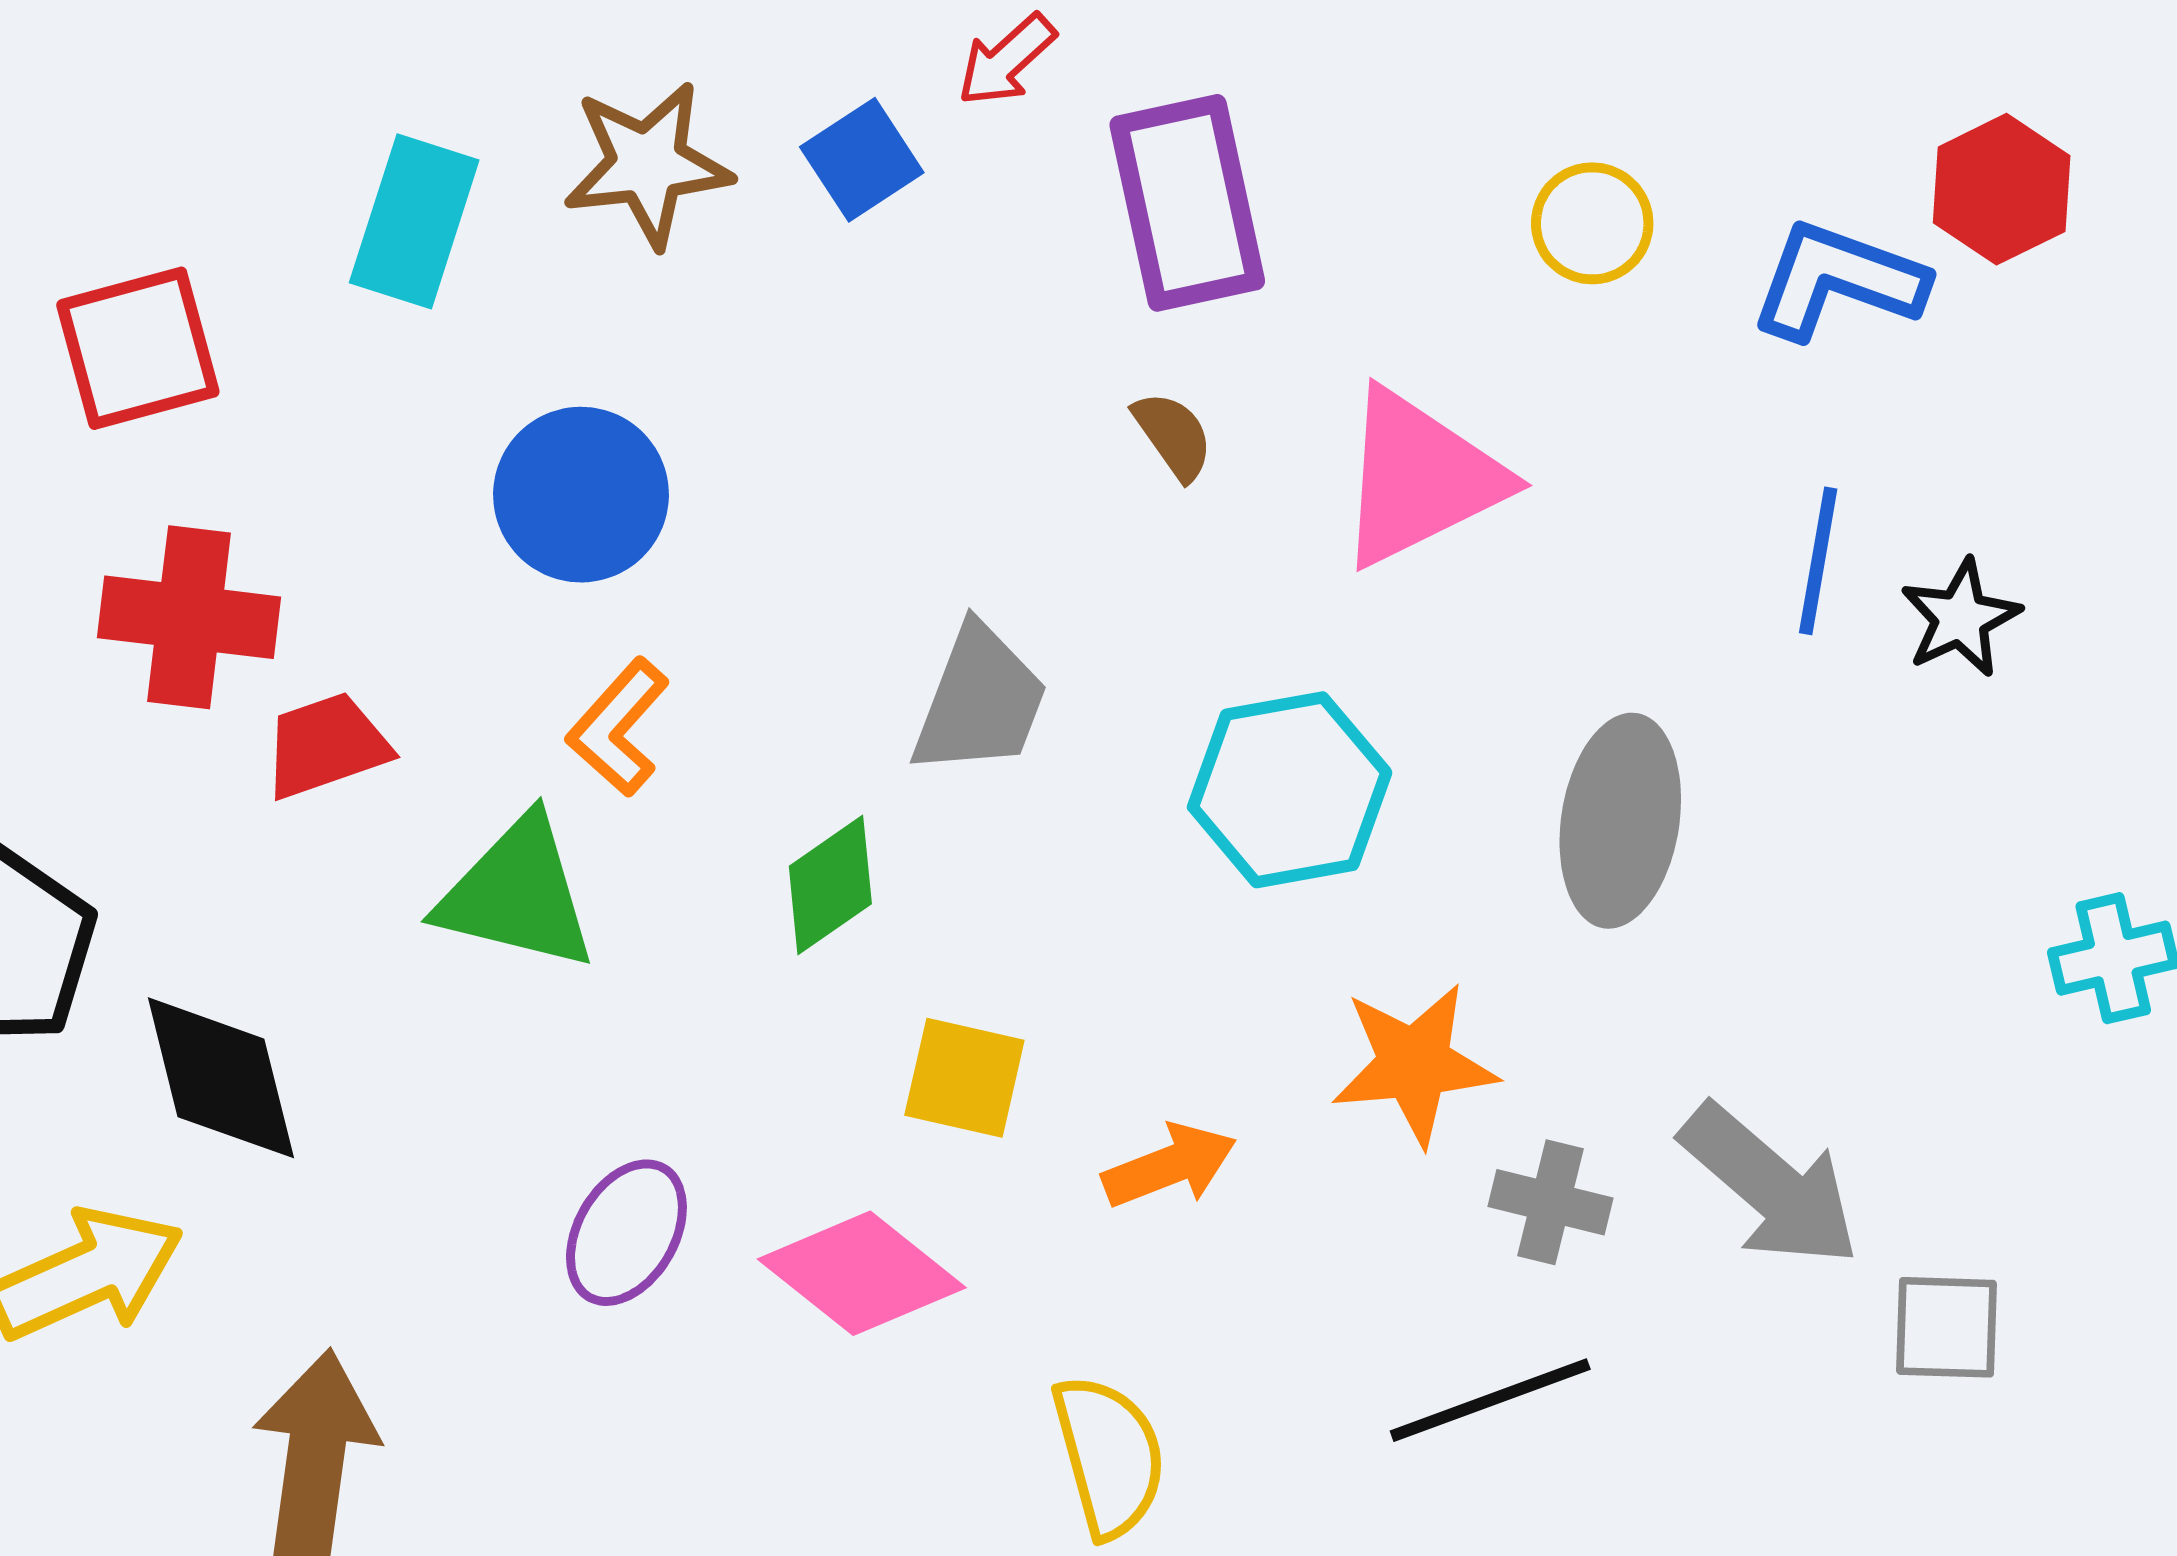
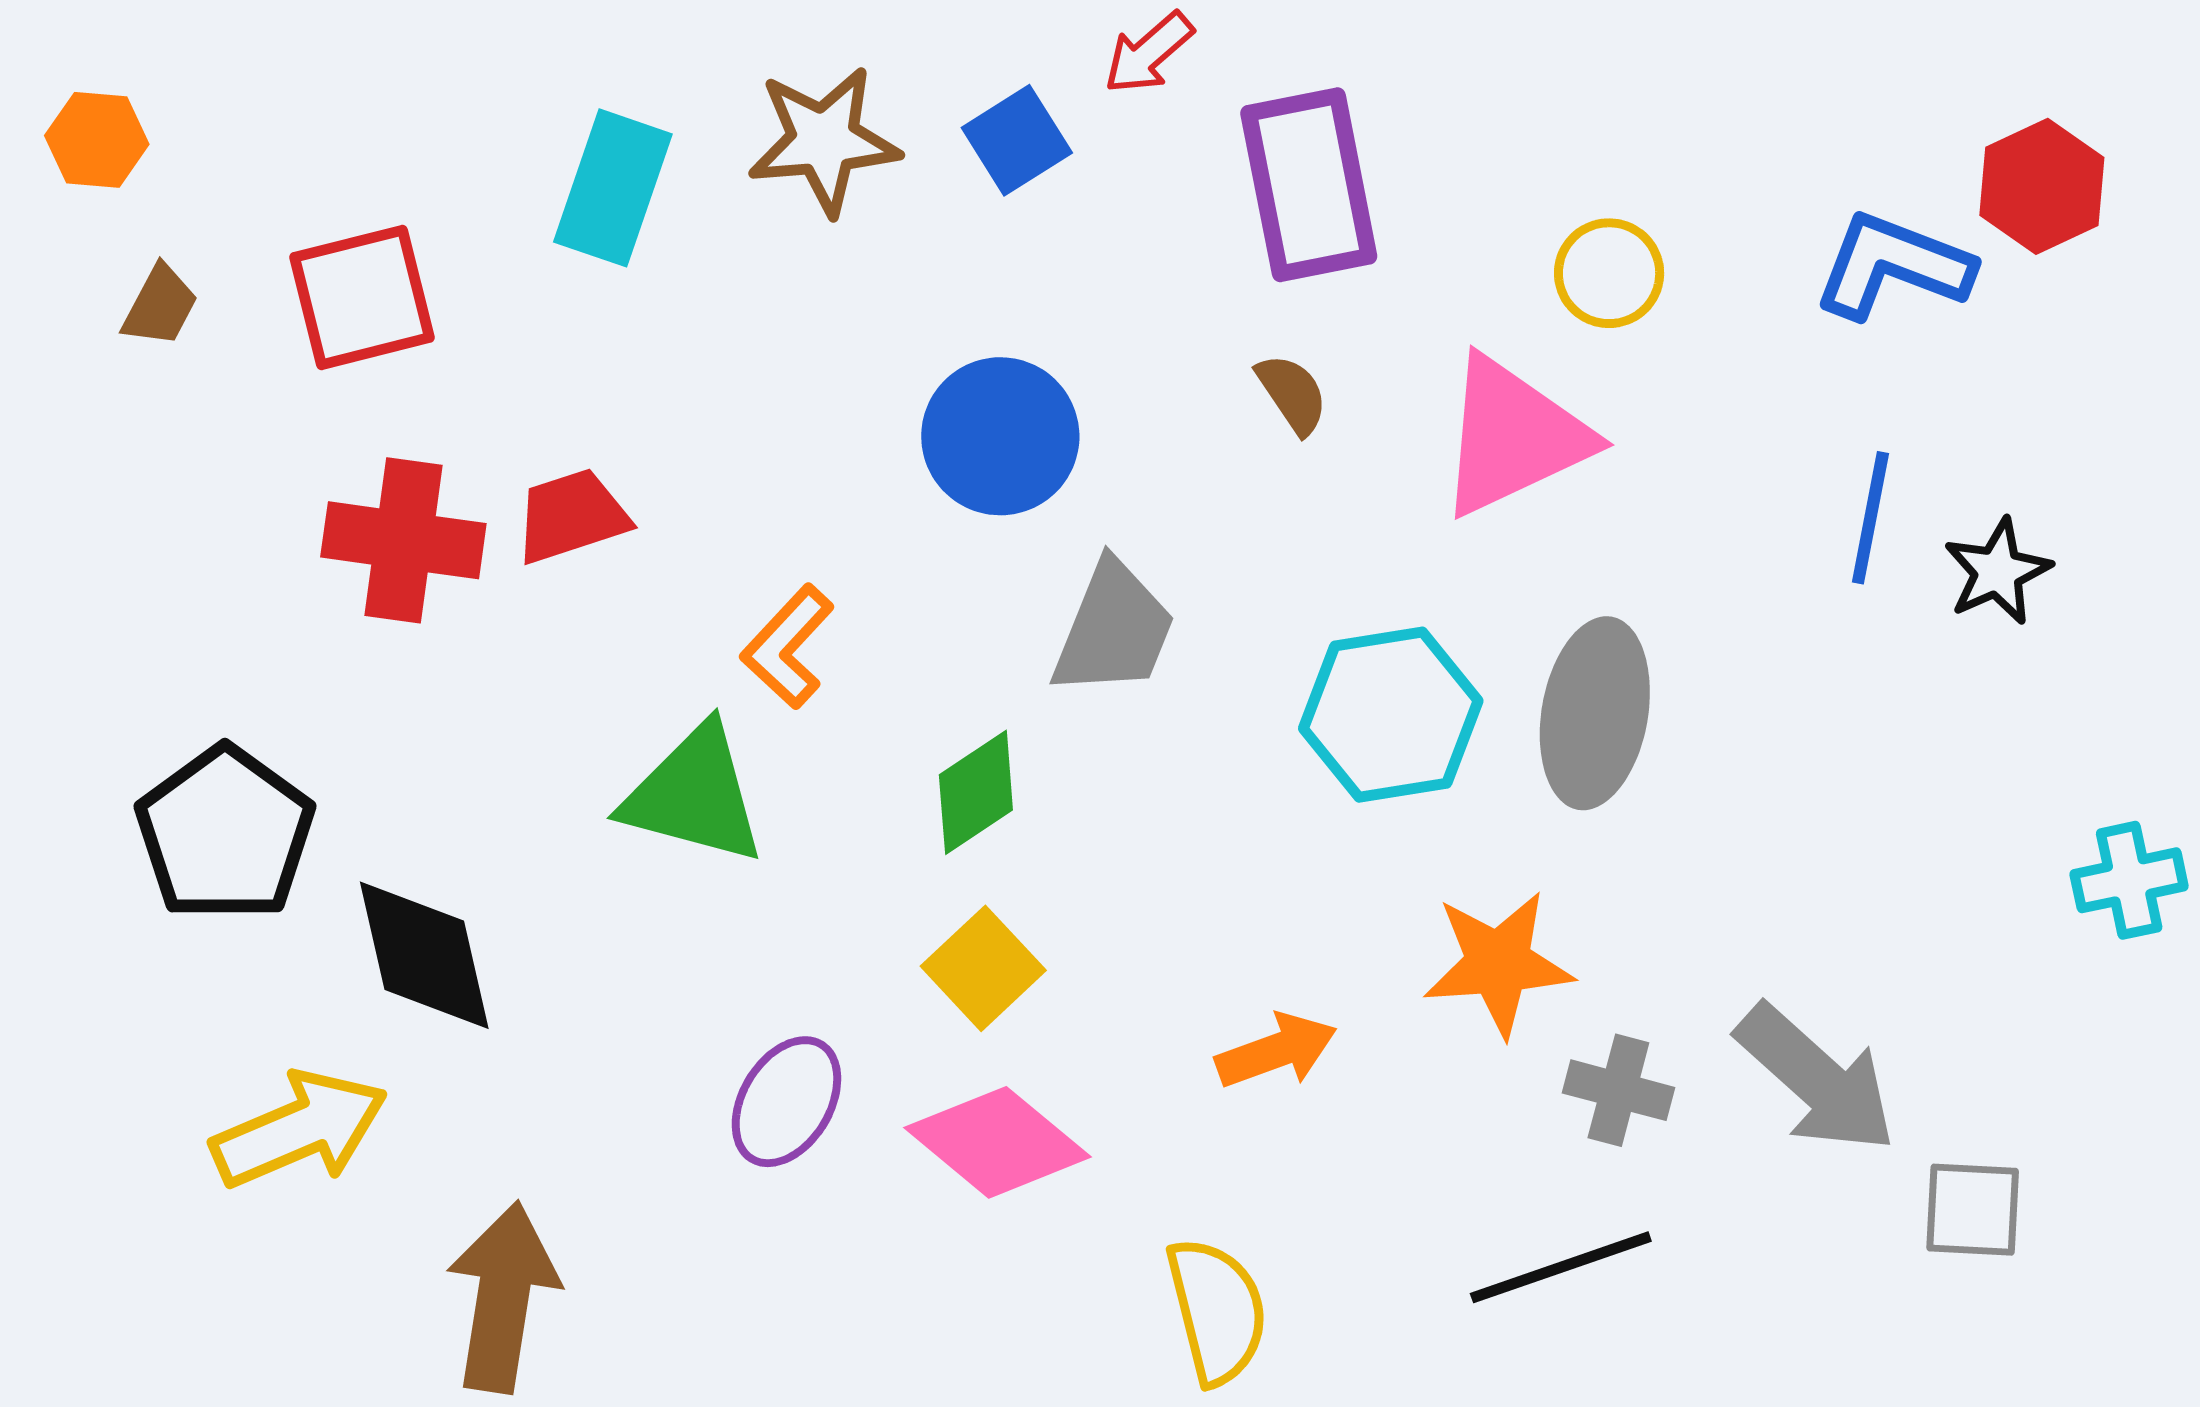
yellow circle: (1592, 223) -> (1609, 273), moved
blue circle: (581, 495) -> (1000, 436), moved
red trapezoid: (326, 746) -> (571, 516), moved
gray ellipse: (1620, 821) -> (1595, 713), moved
yellow square: (964, 1078) -> (983, 968), moved, turned 33

